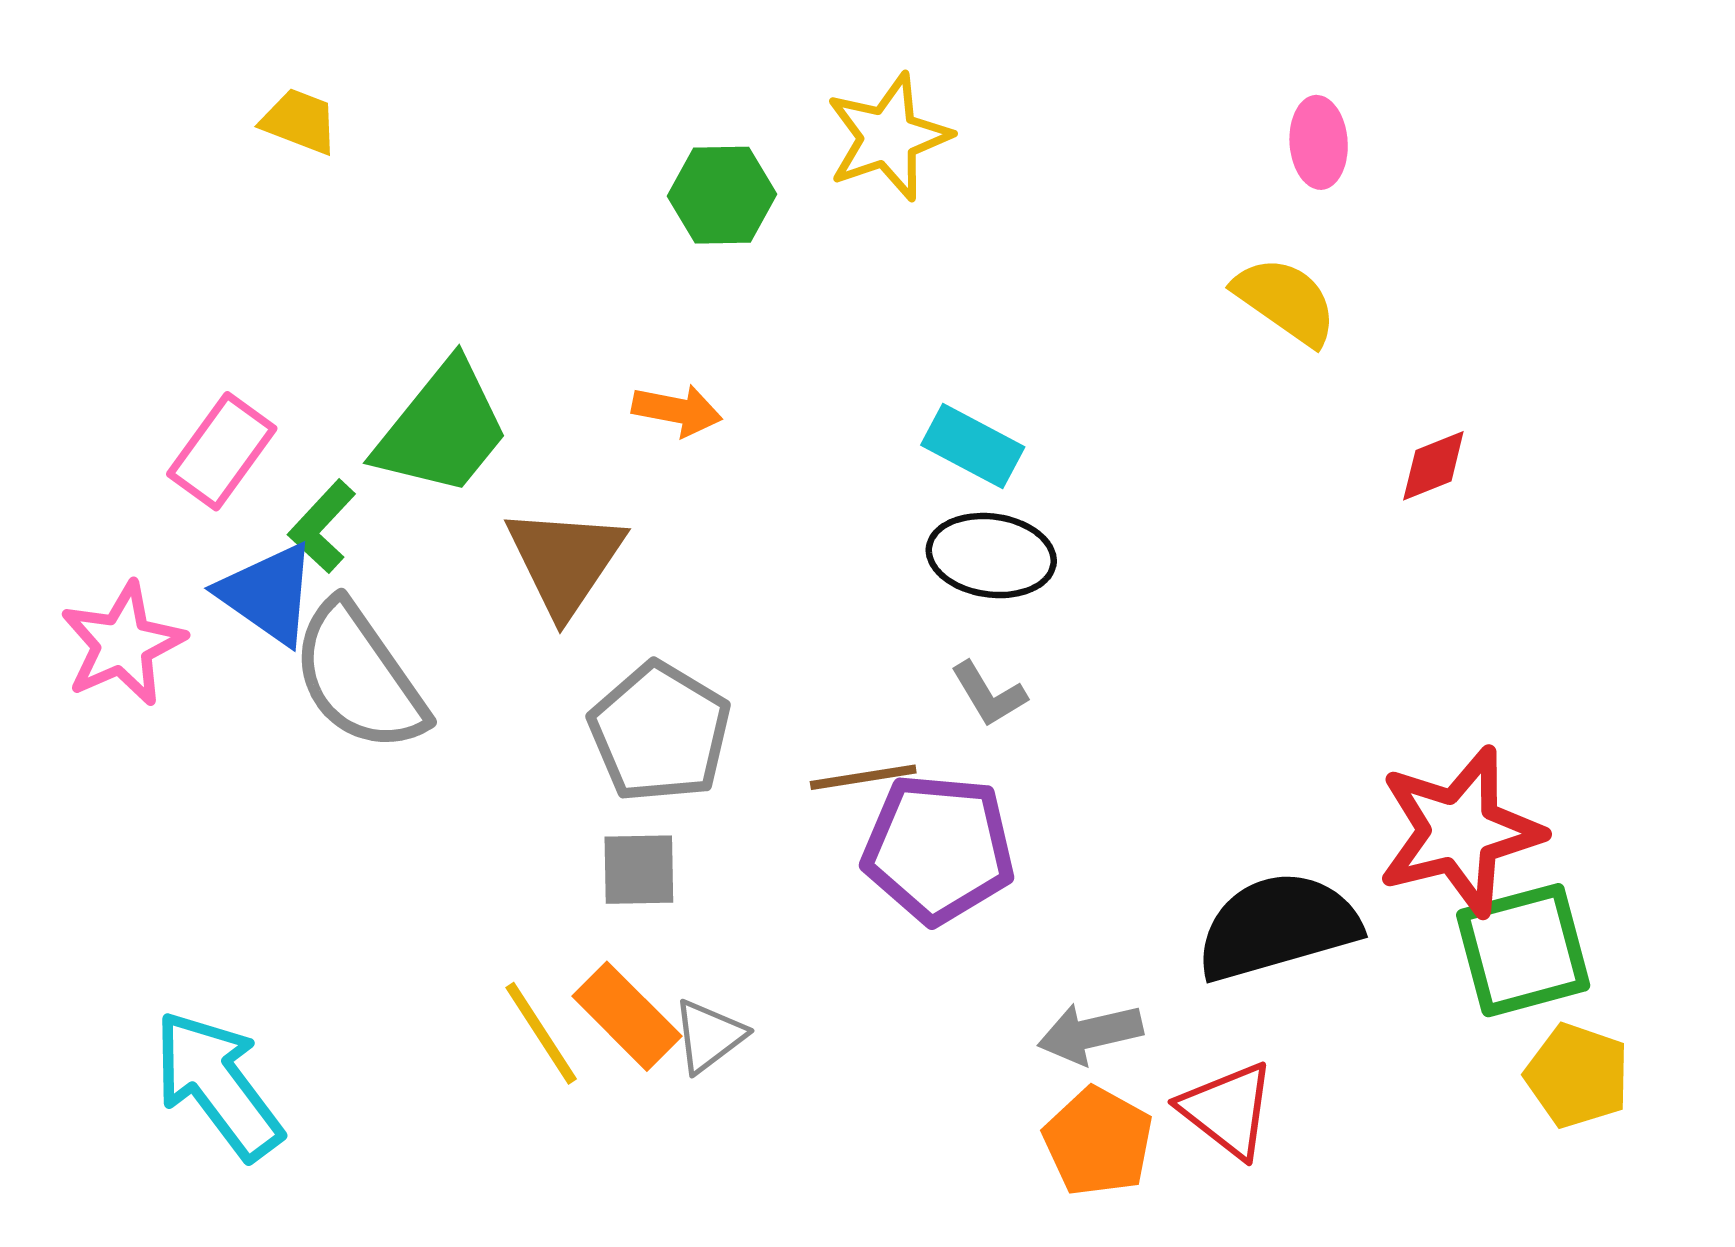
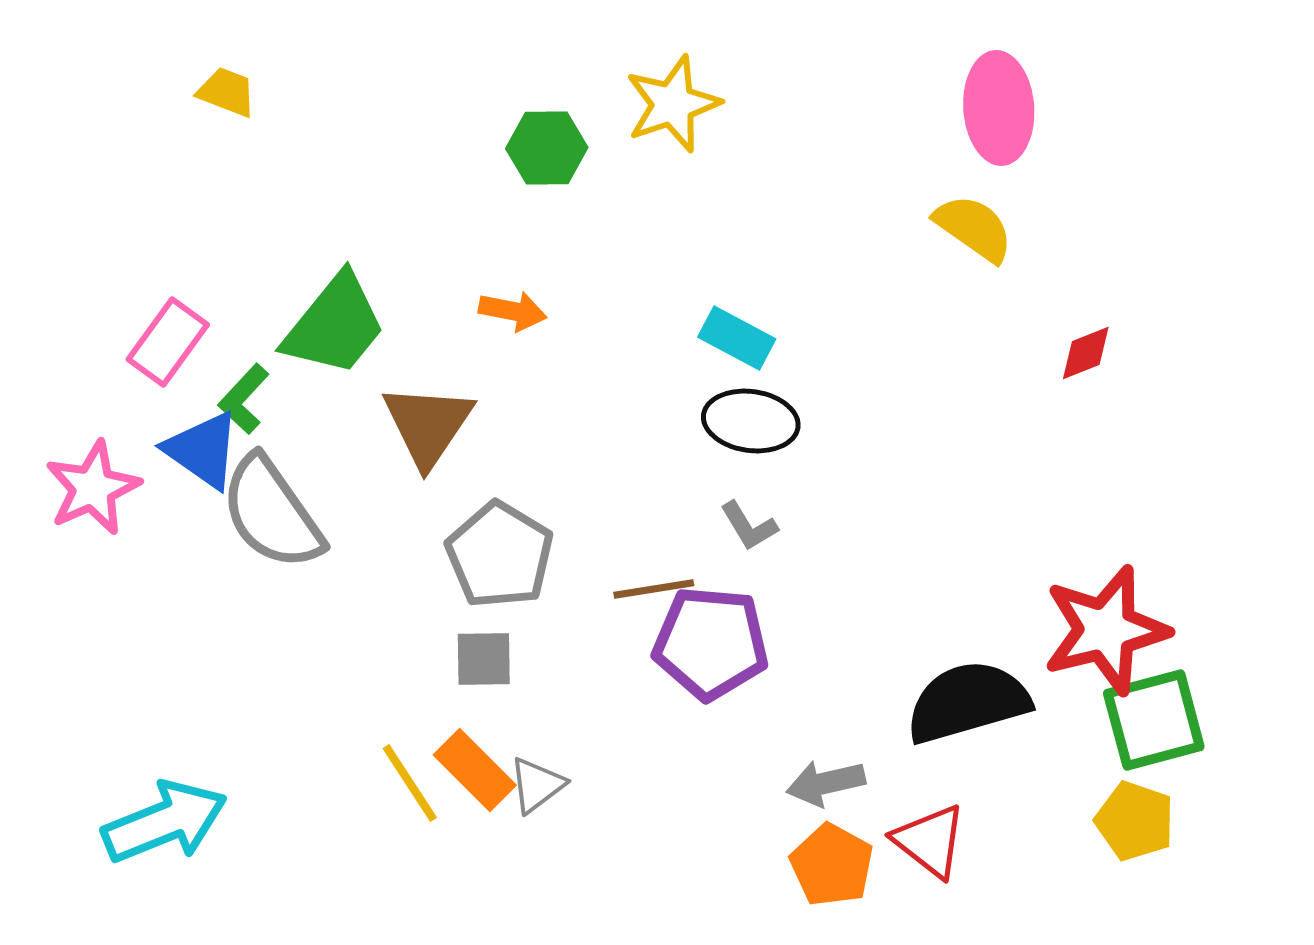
pink ellipse: (1319, 142) -> (999, 108), size x1.6
yellow pentagon: (1577, 1076) -> (1135, 821), moved
cyan arrow: (218, 1085) -> (165, 822), turned 105

